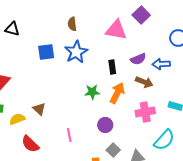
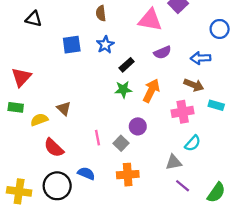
blue star: (76, 52) -> (105, 45), size x0.7
purple semicircle: (138, 59) -> (162, 52), moved
black rectangle: (112, 67) -> (127, 65), moved, turned 56
brown arrow: (144, 82) -> (194, 85), moved
cyan semicircle: (164, 140) -> (193, 143), moved, size x0.7
gray square: (113, 150) -> (121, 143), moved

